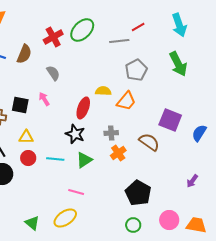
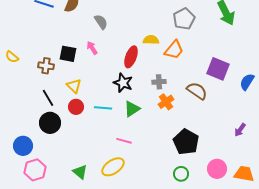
yellow triangle: (26, 137) -> (74, 86), turned 42

